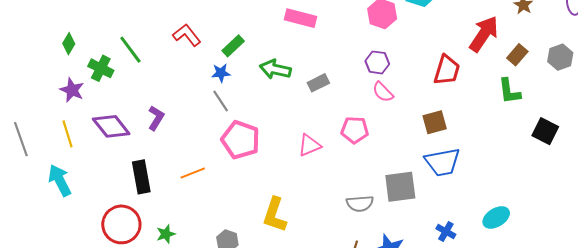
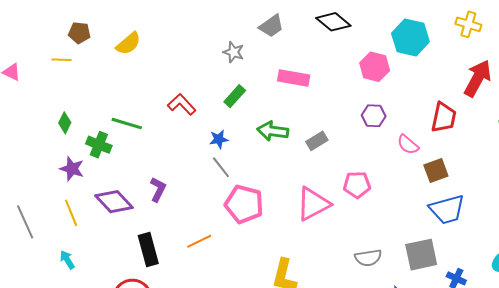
green rectangle: (233, 46) -> (235, 96), moved
green line: (130, 50) -> (127, 124), turned -32
pink semicircle: (383, 92) -> (408, 145), moved
pink triangle: (309, 145) -> (313, 204), size x1.5
cyan arrow: (60, 180) -> (67, 260), size x0.6
gray square: (400, 187) -> (421, 255), moved

